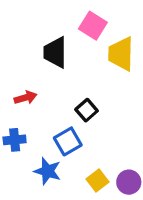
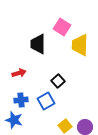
blue cross: (15, 140) -> (21, 100), moved
blue star: (47, 171) -> (14, 120), moved

